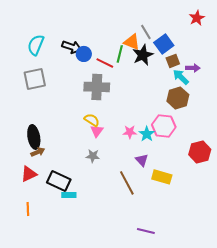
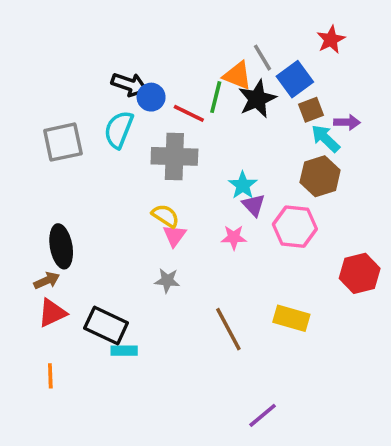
red star: (197, 18) -> (331, 40), moved
cyan semicircle: (36, 45) -> (119, 129), moved
cyan star: (147, 134) -> (243, 185), moved
brown arrow: (38, 152) -> (47, 281), moved
purple triangle: (142, 160) -> (254, 205), moved
purple line: (146, 231) -> (263, 415), turned -54

